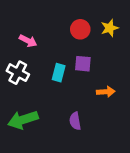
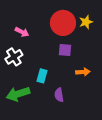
red circle: (80, 29) -> (63, 23), size x1.6
white cross: (18, 73) -> (14, 57), turned 30
cyan rectangle: (59, 73) -> (42, 76), moved

